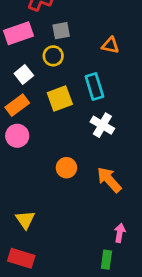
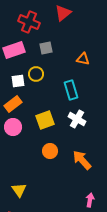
yellow circle: (53, 56) -> (36, 74), moved
white square: (24, 75) -> (18, 81), turned 32
yellow square: (60, 98) -> (45, 120), moved

